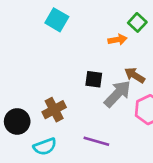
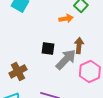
brown arrow: (135, 75) -> (79, 45), turned 63

